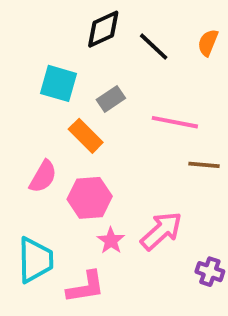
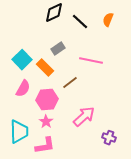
cyan square: (59, 83) -> (22, 60), moved, turned 30
brown line: (204, 165) -> (70, 83), moved, turned -42
pink star: (111, 241) -> (46, 122), moved

